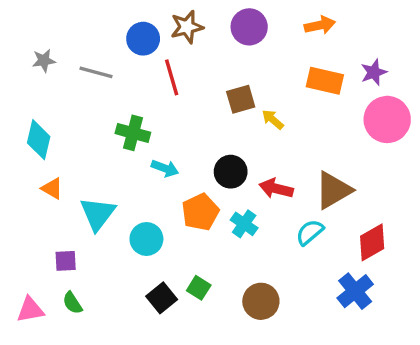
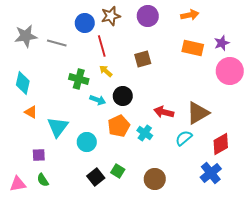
gray star: (44, 61) -> (26, 36), size x1.6
yellow arrow: (273, 119) -> (106, 71), moved
black circle: (231, 172) -> (123, 96), moved

